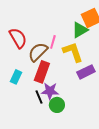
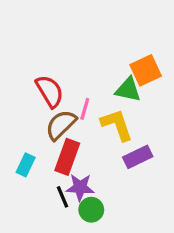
green triangle: (80, 30) -> (128, 90), turned 42
red semicircle: (18, 38) -> (50, 91), moved

